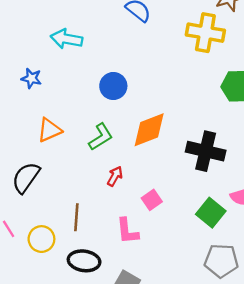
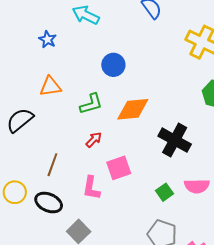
pink square: (152, 200) -> (119, 168), size x1.4
green square: (211, 213) -> (165, 192), size x0.7
yellow circle: (41, 239) -> (15, 192), moved

